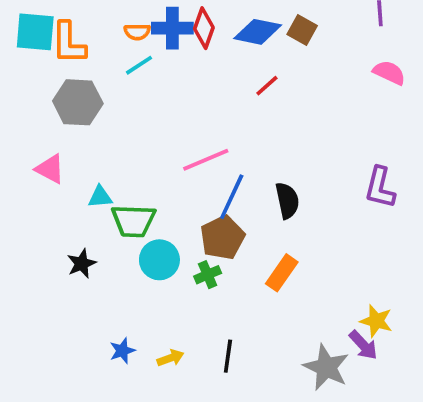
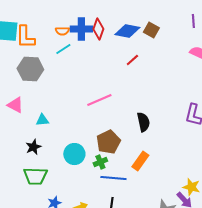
blue line: (232, 197) -> (113, 178), moved, turned 70
green trapezoid: (133, 221) -> (35, 176), moved
black star: (82, 264) -> (33, 147), moved

